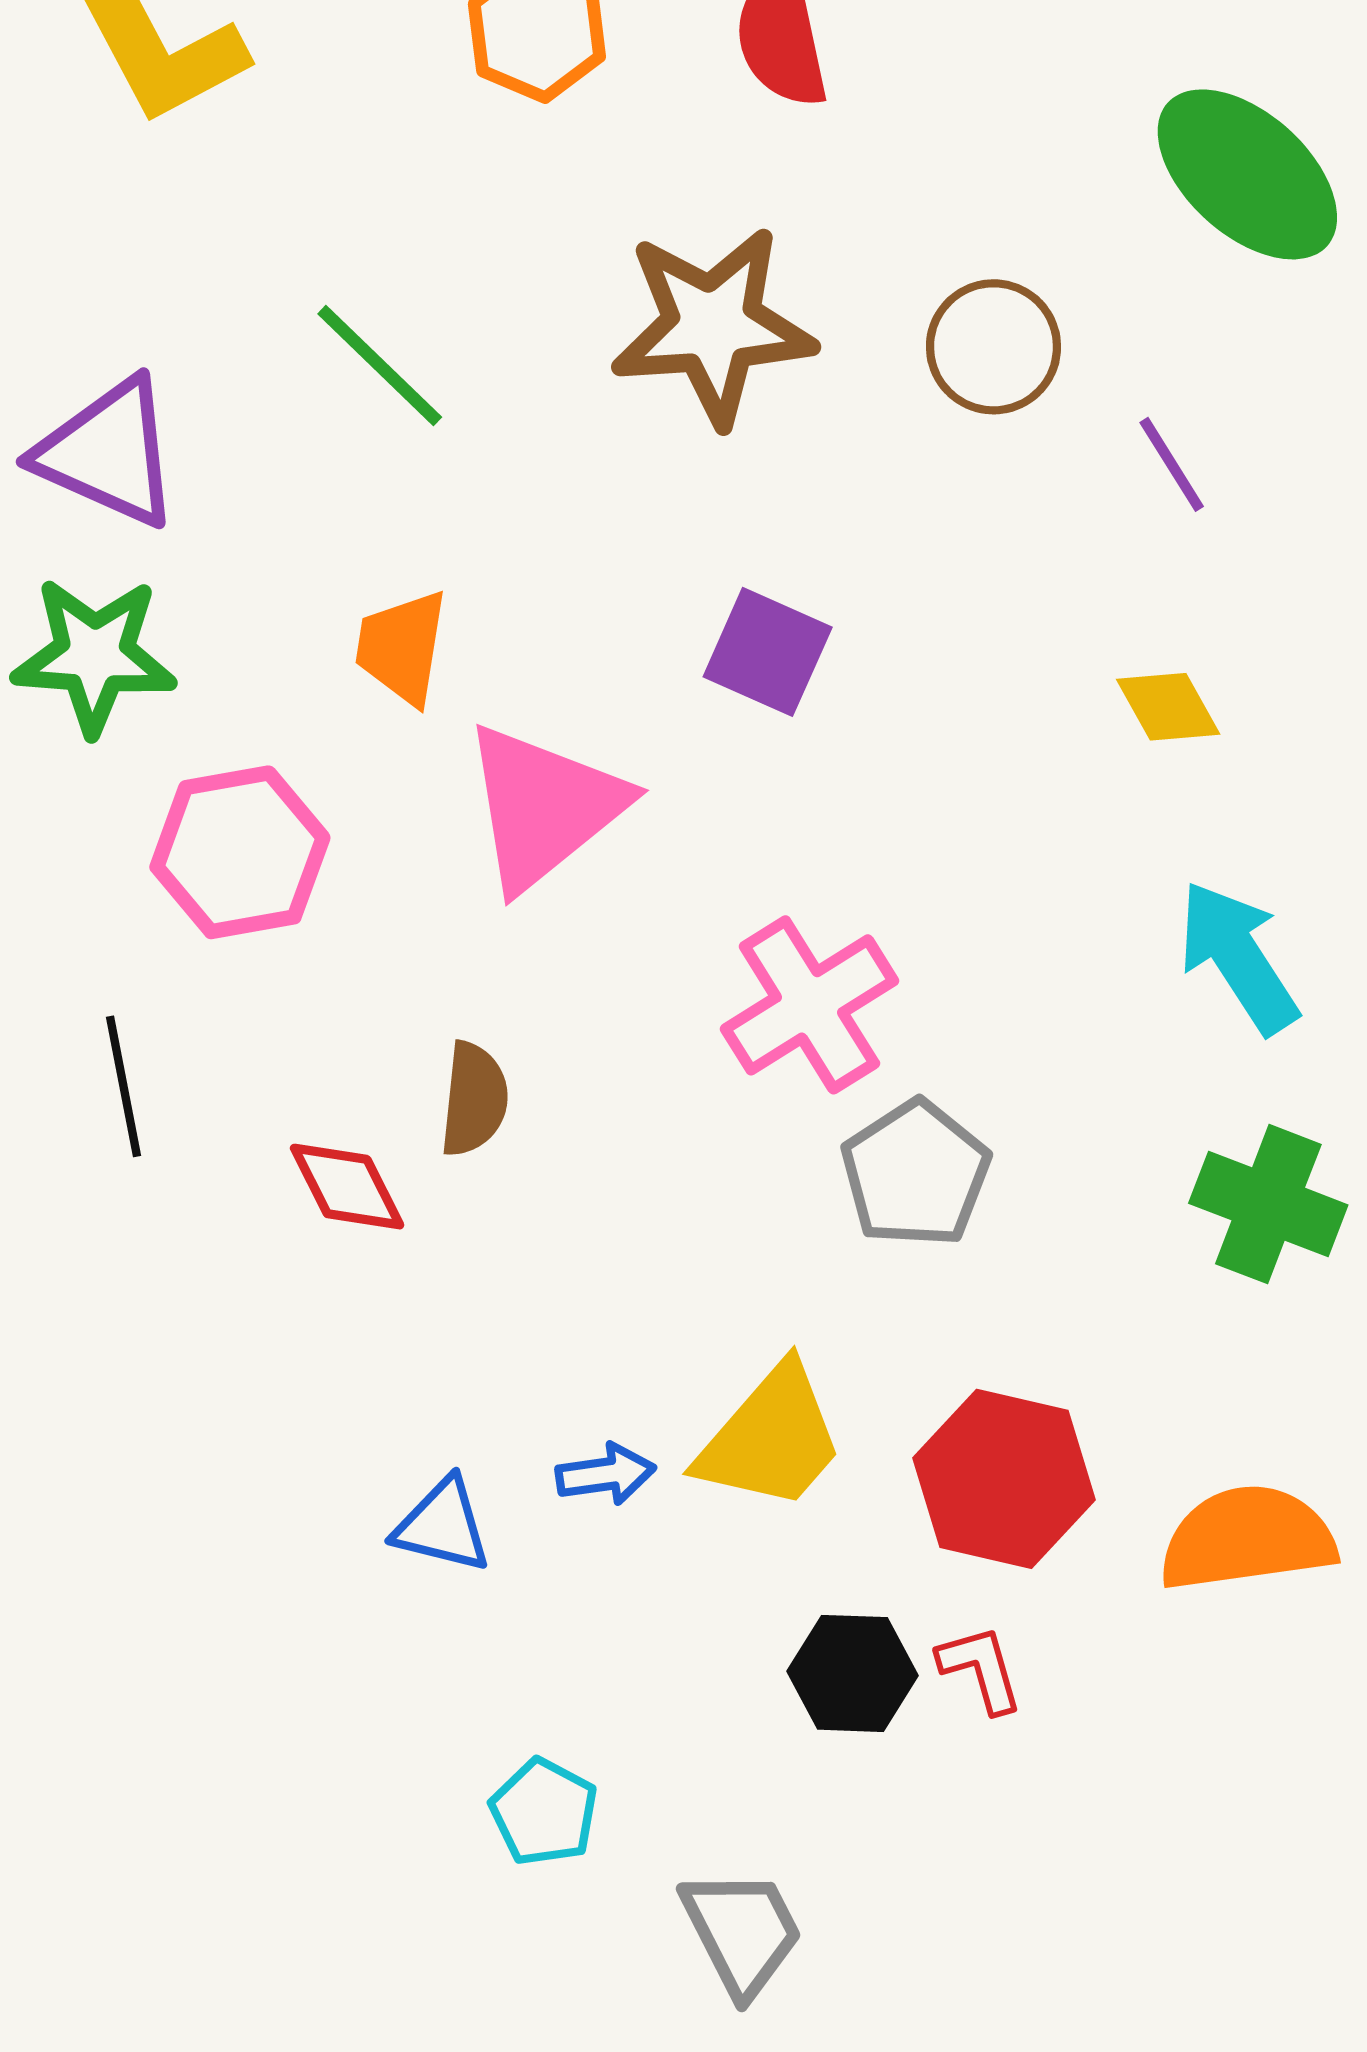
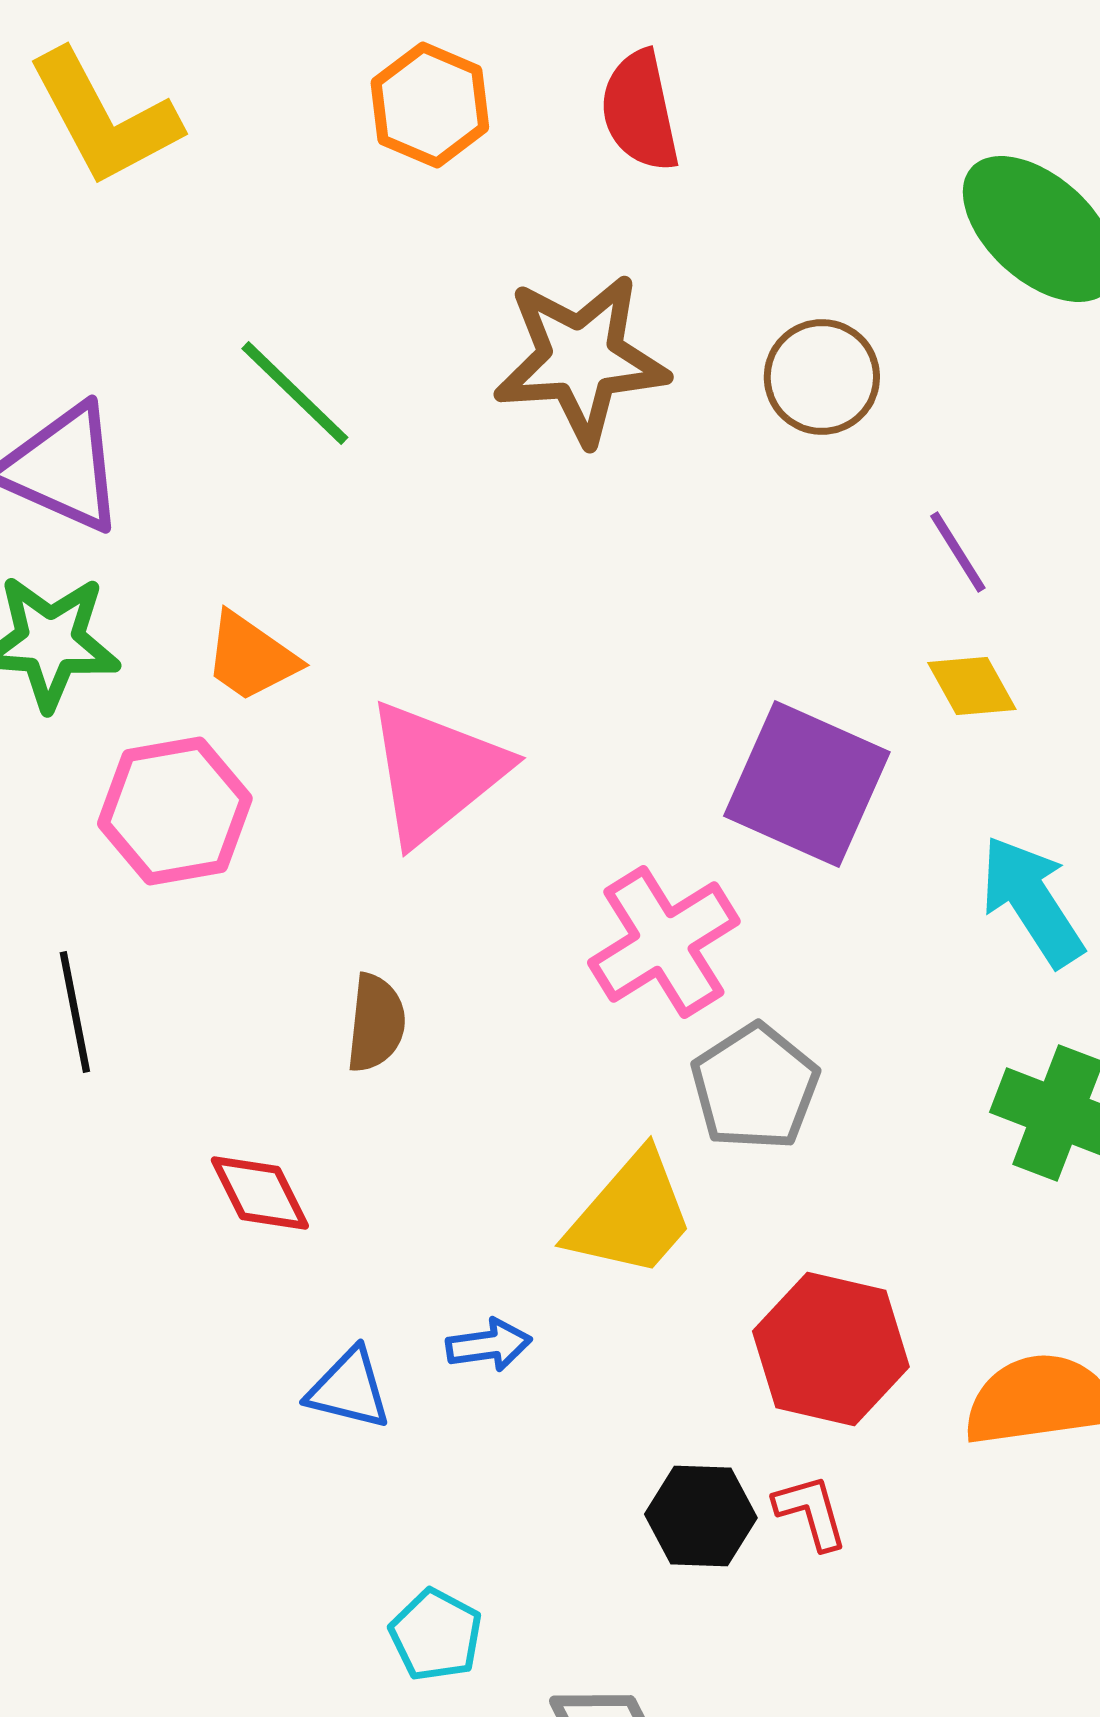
purple line: (1172, 464) -> (958, 552), moved
orange trapezoid: (402, 647) -> (251, 657), moved, turned -64
purple square: (768, 652) -> (807, 784), moved, size x1.5
red diamond: (347, 1187) -> (260, 1193), moved
yellow trapezoid: (771, 1438) -> (631, 1215), moved

